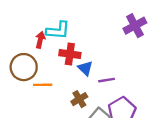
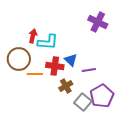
purple cross: (135, 26) -> (98, 22), moved, turned -36
cyan L-shape: (58, 30) -> (48, 42), moved
red cross: (70, 54) -> (55, 66), moved

